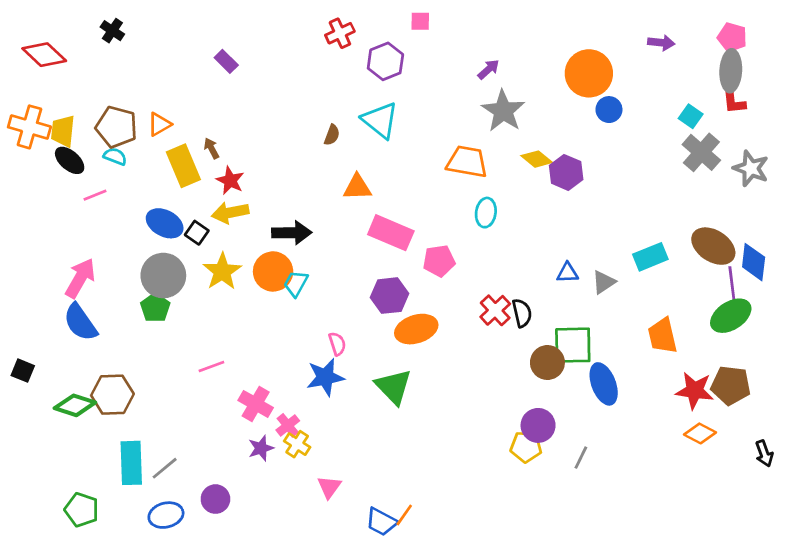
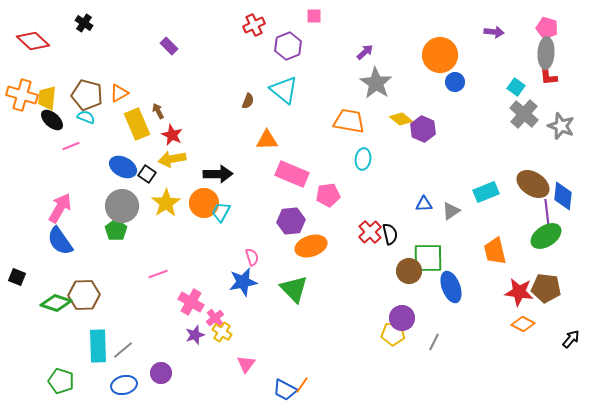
black arrow: (764, 454) -> (571, 339), turned -120

